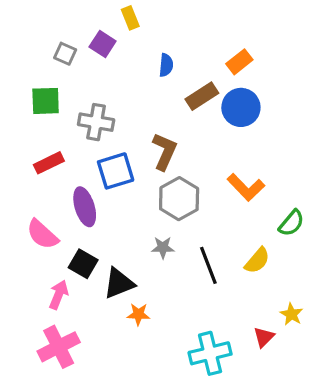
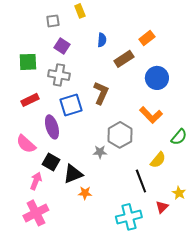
purple square: (103, 44) -> (62, 46), moved
gray square: (65, 54) -> (53, 21), moved, turned -32
blue circle: (241, 107) -> (157, 78), moved
gray hexagon: (179, 199) -> (120, 135), moved
black line: (208, 265) -> (141, 181), moved

